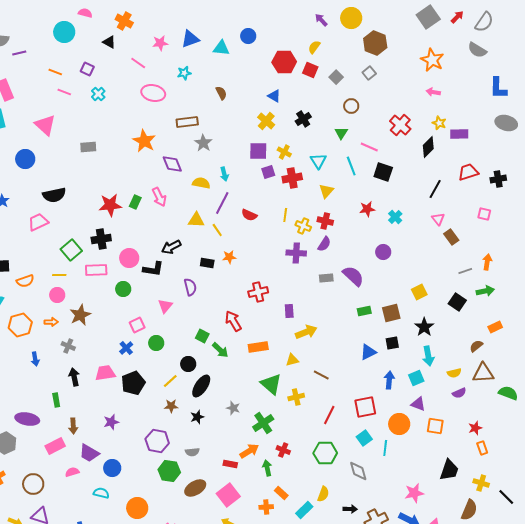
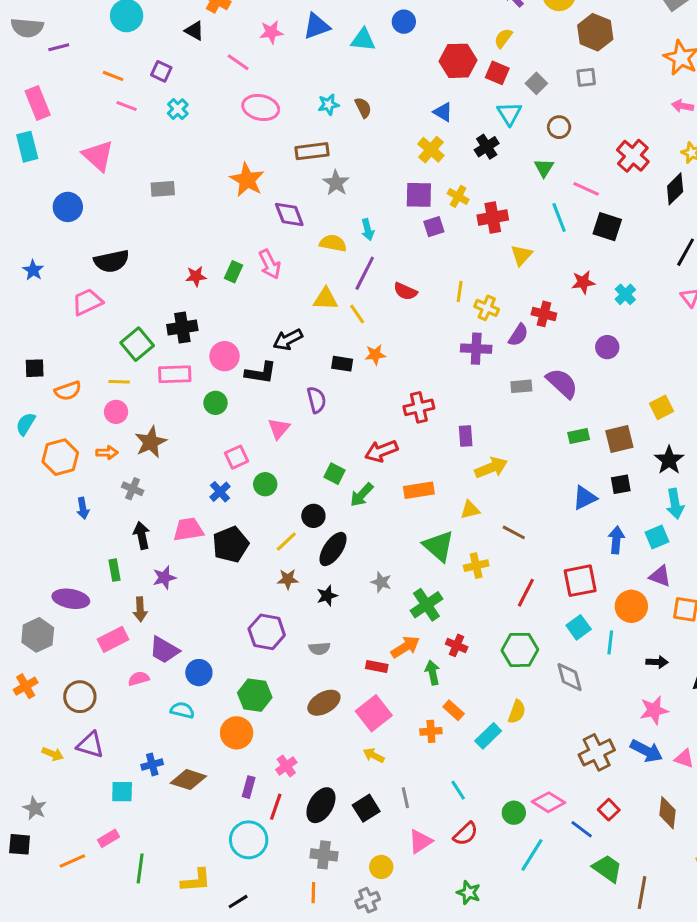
cyan star: (184, 73) -> (328, 105), moved
gray square: (369, 73) -> (586, 77), turned 32
cyan triangle: (318, 161) -> (509, 114), moved
red cross: (292, 178) -> (493, 218), moved
red star: (110, 205) -> (196, 276), size x0.6
red cross: (325, 221) -> (544, 314), moved
red arrow: (233, 321) -> (381, 451), turned -80
green arrow: (220, 350) -> (362, 495), turned 90
purple star: (111, 422) -> (164, 578), moved
green hexagon: (169, 471) -> (255, 695), moved
black arrow: (350, 509) -> (657, 662), moved

